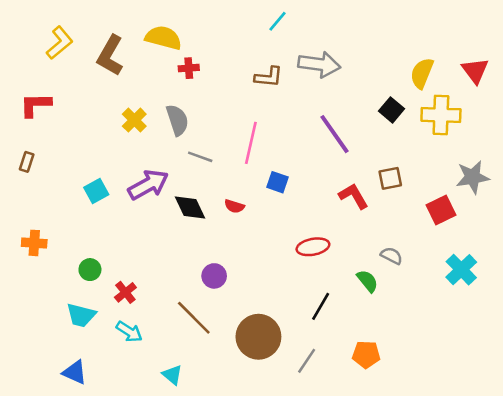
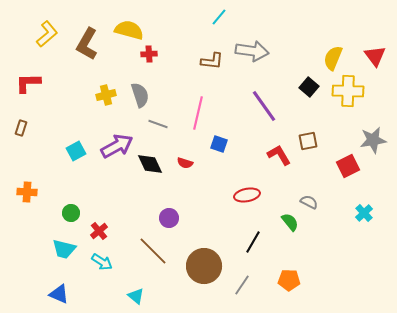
yellow cross: (134, 120) -> (106, 95), turned 30
cyan cross: (461, 270) -> (364, 213), size x0.7

